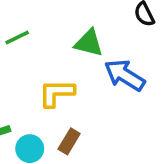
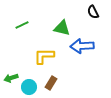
blue arrow: (125, 75) -> (82, 46), turned -35

